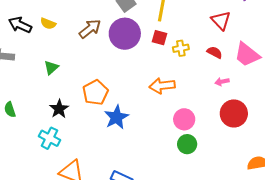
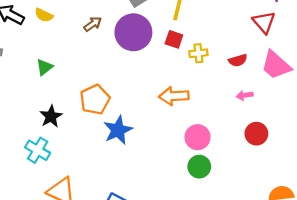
red triangle: (221, 20) -> (264, 22), moved
brown arrow: (90, 29) -> (93, 24), size x0.7
red semicircle: (215, 52) -> (238, 60), turned 133
red circle: (234, 113) -> (256, 134), size x0.7

